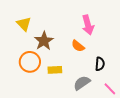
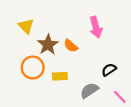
orange semicircle: (78, 46) -> (71, 46), moved
black semicircle: (100, 64) -> (109, 70), turned -128

